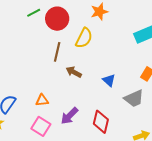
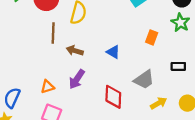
gray trapezoid: (134, 99) -> (144, 80), moved
purple arrow: (69, 116) -> (77, 79), moved

